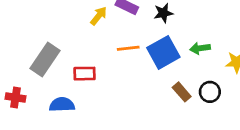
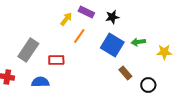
orange line: (128, 48) -> (79, 36), moved, turned -49
blue square: (163, 52) -> (112, 45), turned -30
black circle: (210, 92) -> (148, 85), moved

